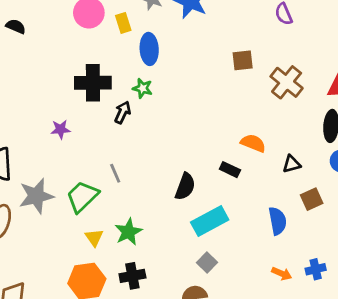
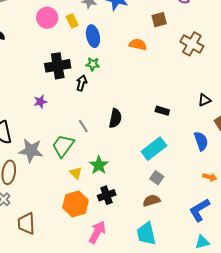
brown square: (243, 60) -> (159, 20), moved
orange semicircle: (253, 143) -> (138, 44), moved
black semicircle: (185, 187) -> (115, 118), moved
gray star: (36, 196) -> (31, 151), turned 30

